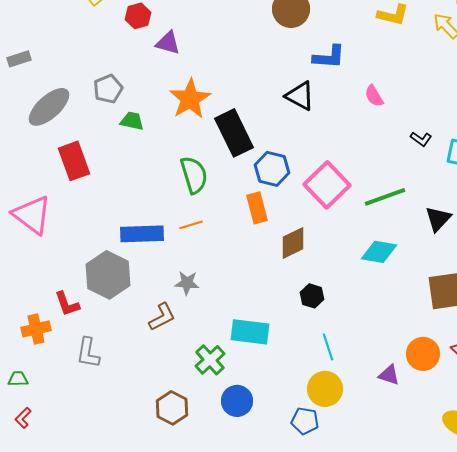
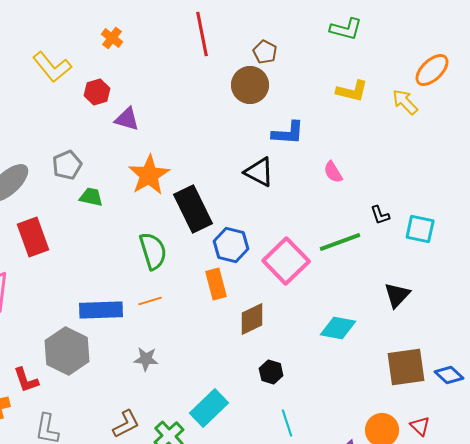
black L-shape: (421, 139) -> (380, 215), turned 35
green line: (385, 197) -> (340, 242), moved
brown L-shape: (162, 317) -> (126, 424), moved
cyan rectangle: (250, 332) -> (209, 408), turned -51

